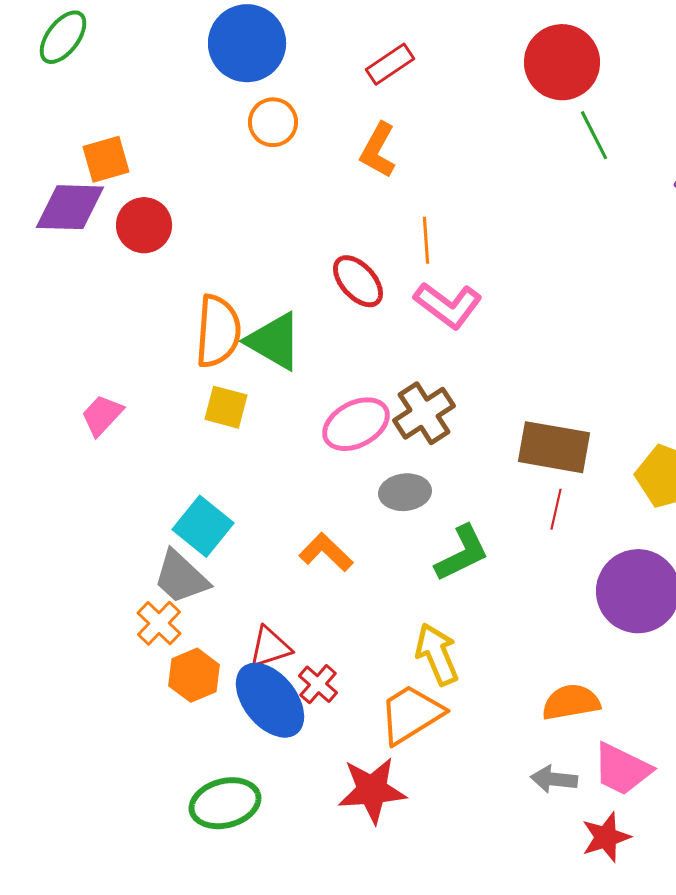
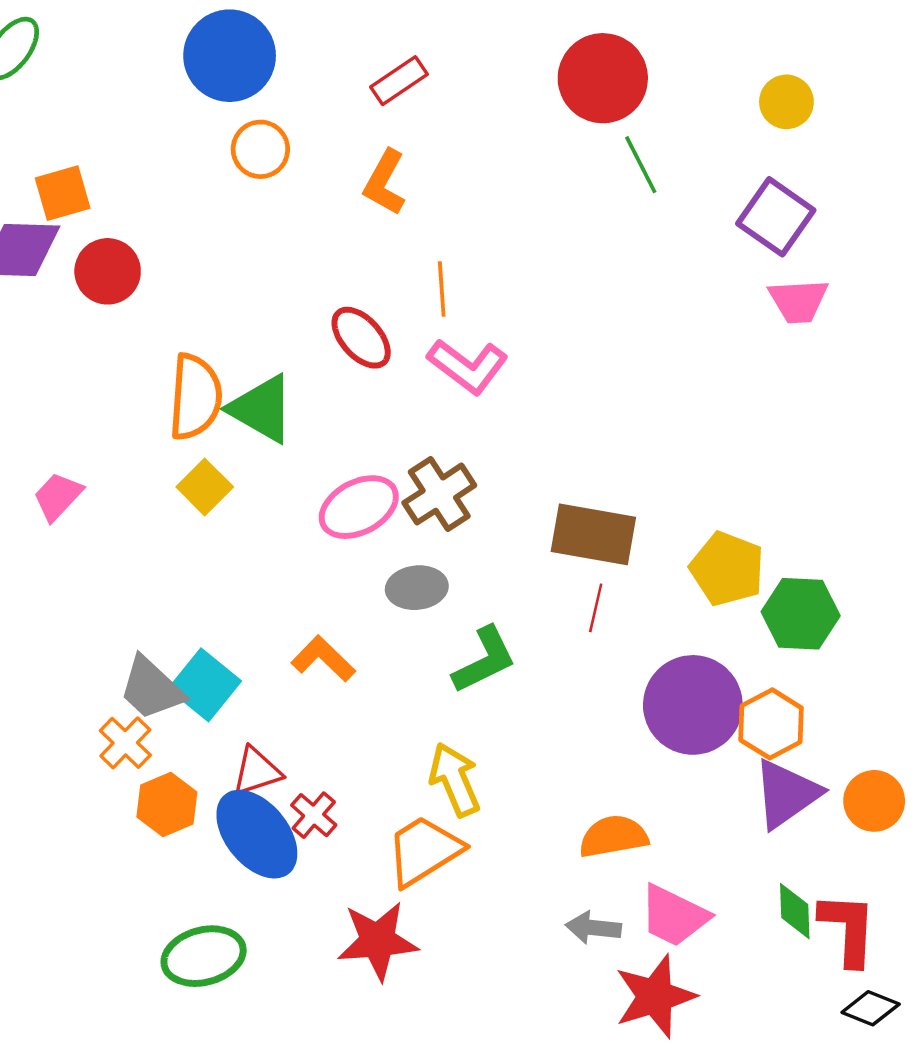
yellow square: (226, 407) -> (205, 487), turned 30
cyan square: (203, 526) -> (205, 685), moved
red star: (606, 837) -> (655, 996), size x1.4

